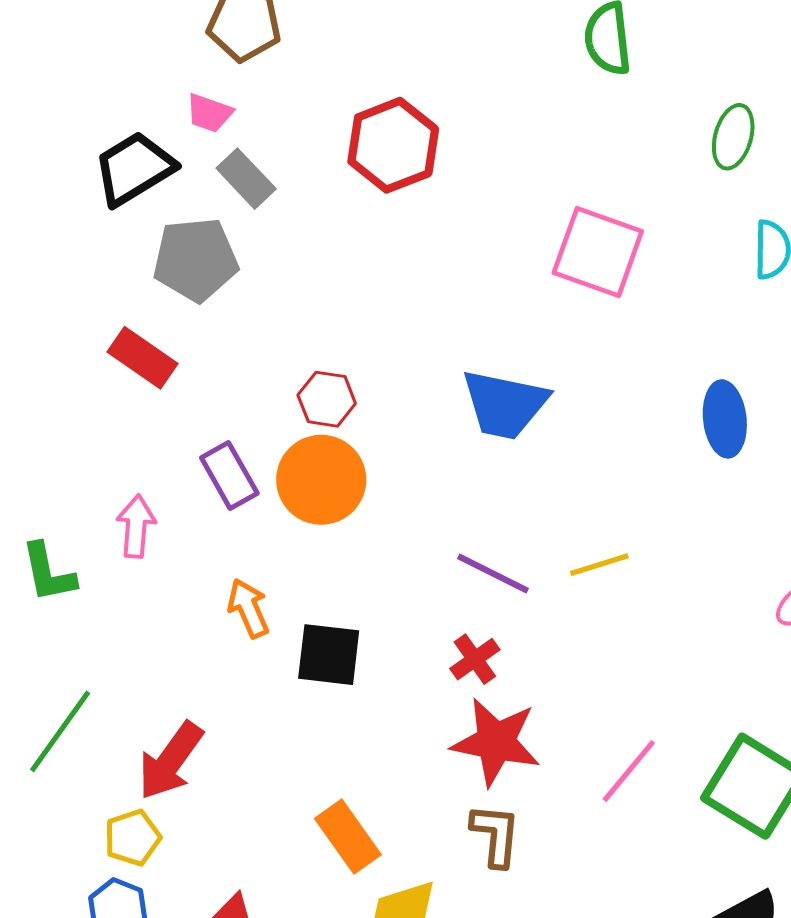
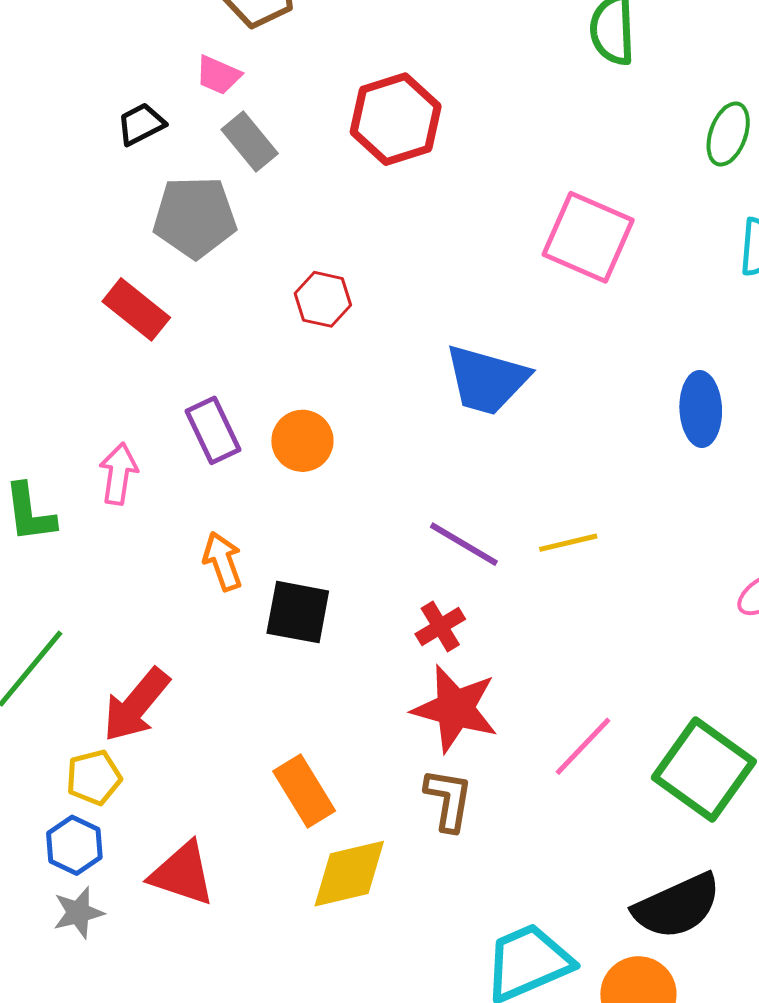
black trapezoid: (134, 169) -> (141, 124), size x0.6
red hexagon: (327, 399) -> (323, 299), moved
orange circle: (321, 480) -> (302, 441), size x0.7

